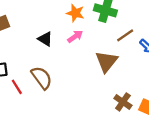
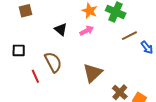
brown triangle: (106, 61) -> (93, 73), moved
red line: (17, 87) -> (35, 76), moved

